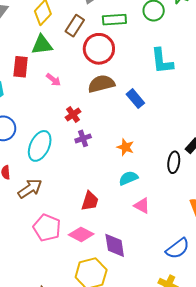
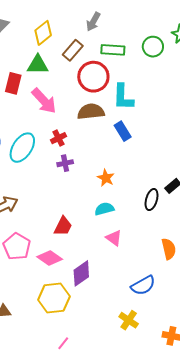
cyan L-shape: (162, 61) -> (123, 97), moved
pink arrow: (53, 80) -> (44, 101), size x1.8
cyan ellipse: (40, 146) -> (22, 148), moved
purple diamond: (115, 245) -> (81, 273), turned 56

